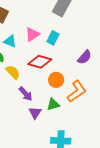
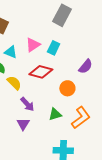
orange circle: (56, 80) -> (67, 88), moved
orange L-shape: (77, 91) -> (81, 118), moved
purple triangle: (35, 113) -> (23, 124), moved

